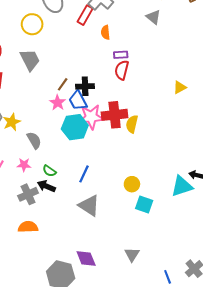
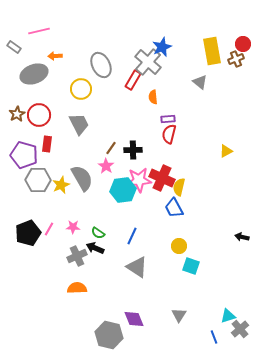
blue trapezoid: (78, 101) -> (174, 208), moved
red cross: (115, 115) -> (162, 178), turned 30
gray semicircle: (34, 140) -> (82, 178), moved, size x1.5
cyan triangle: (182, 186) -> (228, 316), moved, size x0.7

